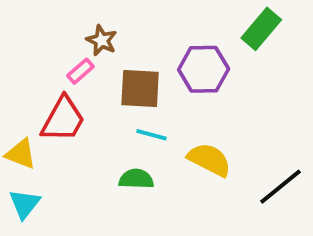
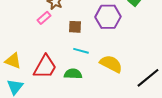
brown square: (140, 88) -> (75, 27), size x0.6
red trapezoid: (63, 119) -> (45, 67), moved

